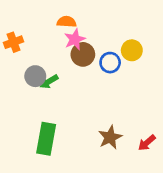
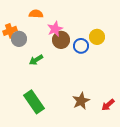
orange semicircle: (67, 22) -> (36, 14), moved
gray circle: (35, 76) -> (19, 39), moved
green rectangle: (46, 139) -> (34, 102), turned -45

